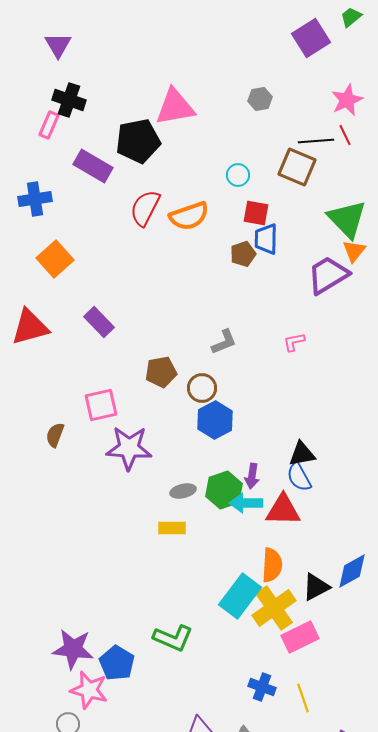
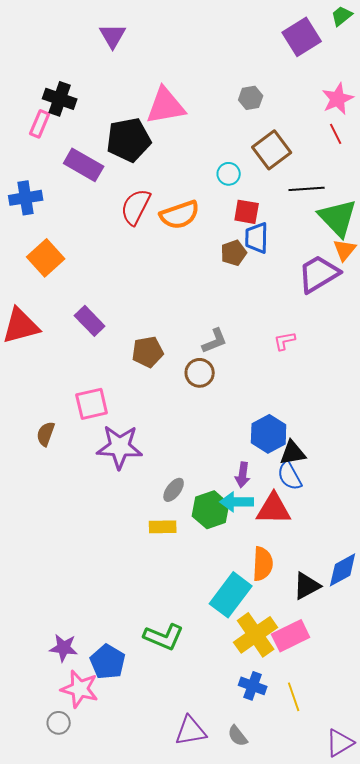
purple triangle: (58, 45) -> (113, 36), moved
black line: (316, 141) -> (307, 189), moved
brown square: (297, 167) -> (272, 150), moved, turned 30
brown pentagon: (161, 372) -> (148, 352), moved
brown circle: (202, 388) -> (200, 373), moved
blue hexagon: (215, 420) -> (269, 434), moved
green hexagon: (224, 490) -> (211, 510), moved
gray ellipse: (183, 491) -> (174, 490), turned -40
yellow cross: (274, 608) -> (256, 635), moved
purple star: (73, 649) -> (64, 648), size x0.7

